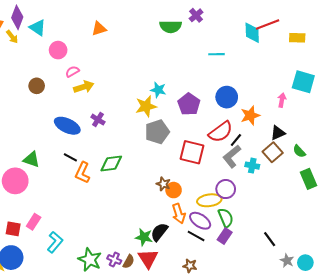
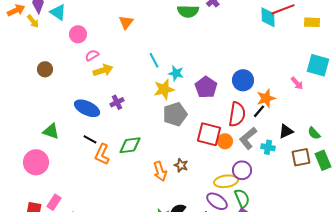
orange triangle: (99, 29) -> (126, 22), moved, turned -35
cyan line: (216, 54) -> (154, 60), moved, turned 63
brown circle: (37, 86) -> (45, 69), moved
pink arrow: (282, 100) -> (297, 83), turned 128
purple cross: (98, 120) -> (117, 102), turned 32
red semicircle: (221, 132) -> (237, 114), turned -45
black triangle: (278, 133) -> (286, 131), moved
black line: (236, 140) -> (259, 111), moved
brown square: (273, 152) -> (301, 157), moved, turned 30
green triangle: (32, 159) -> (51, 131), moved
orange circle: (174, 190) -> (225, 141), moved
orange arrow: (179, 214) -> (160, 171), moved

